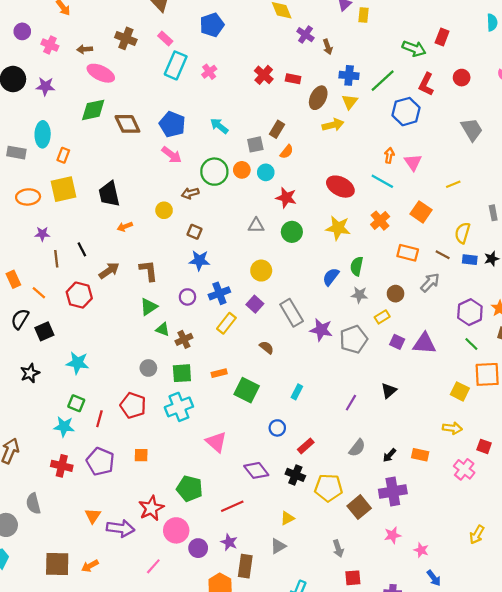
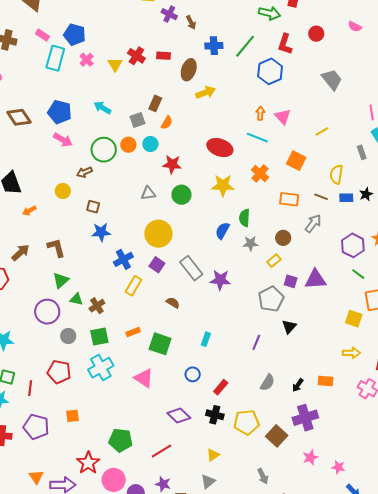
blue pentagon: (212, 25) -> (75, 35), moved, turned -30
yellow triangle: (350, 102) -> (115, 64), moved
yellow circle: (261, 271) -> (158, 234), size x1.4
purple circle: (187, 297) -> (47, 312), moved, size x1.6
gray pentagon: (353, 339) -> (271, 299), moved
pink triangle: (216, 442) -> (144, 378), moved

